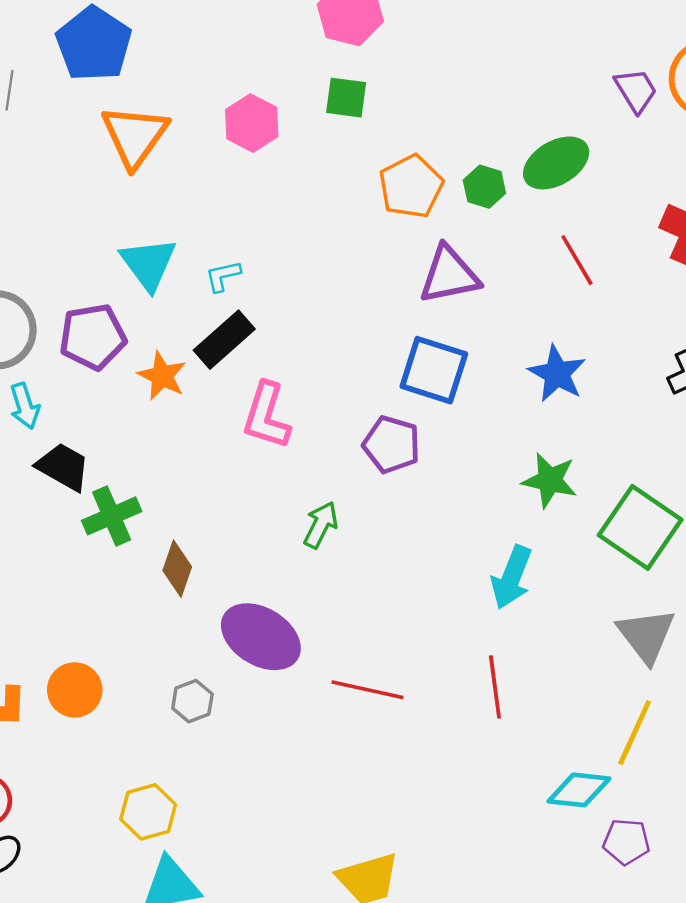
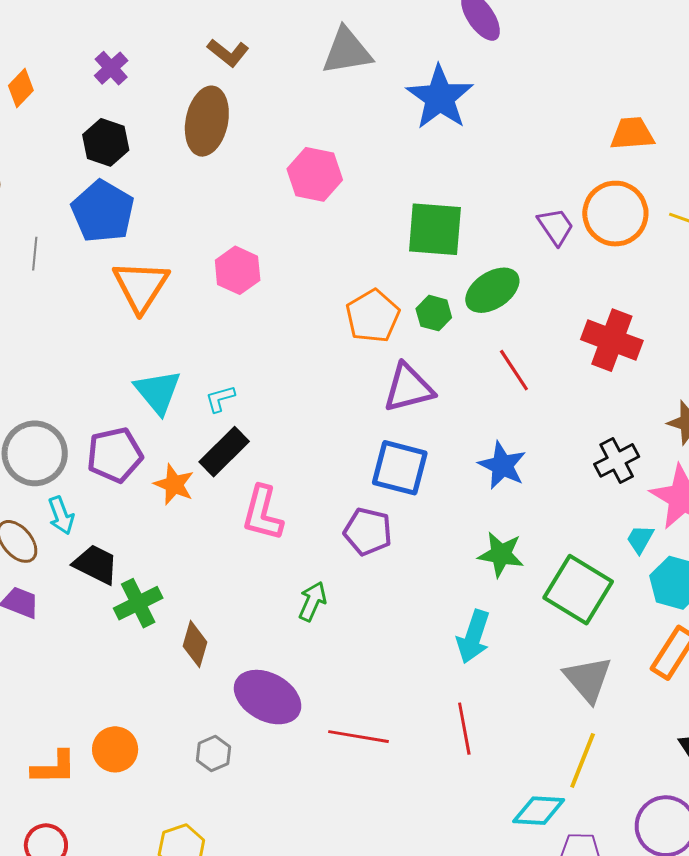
green square: (346, 98) -> (435, 229), moved, size x1.6

